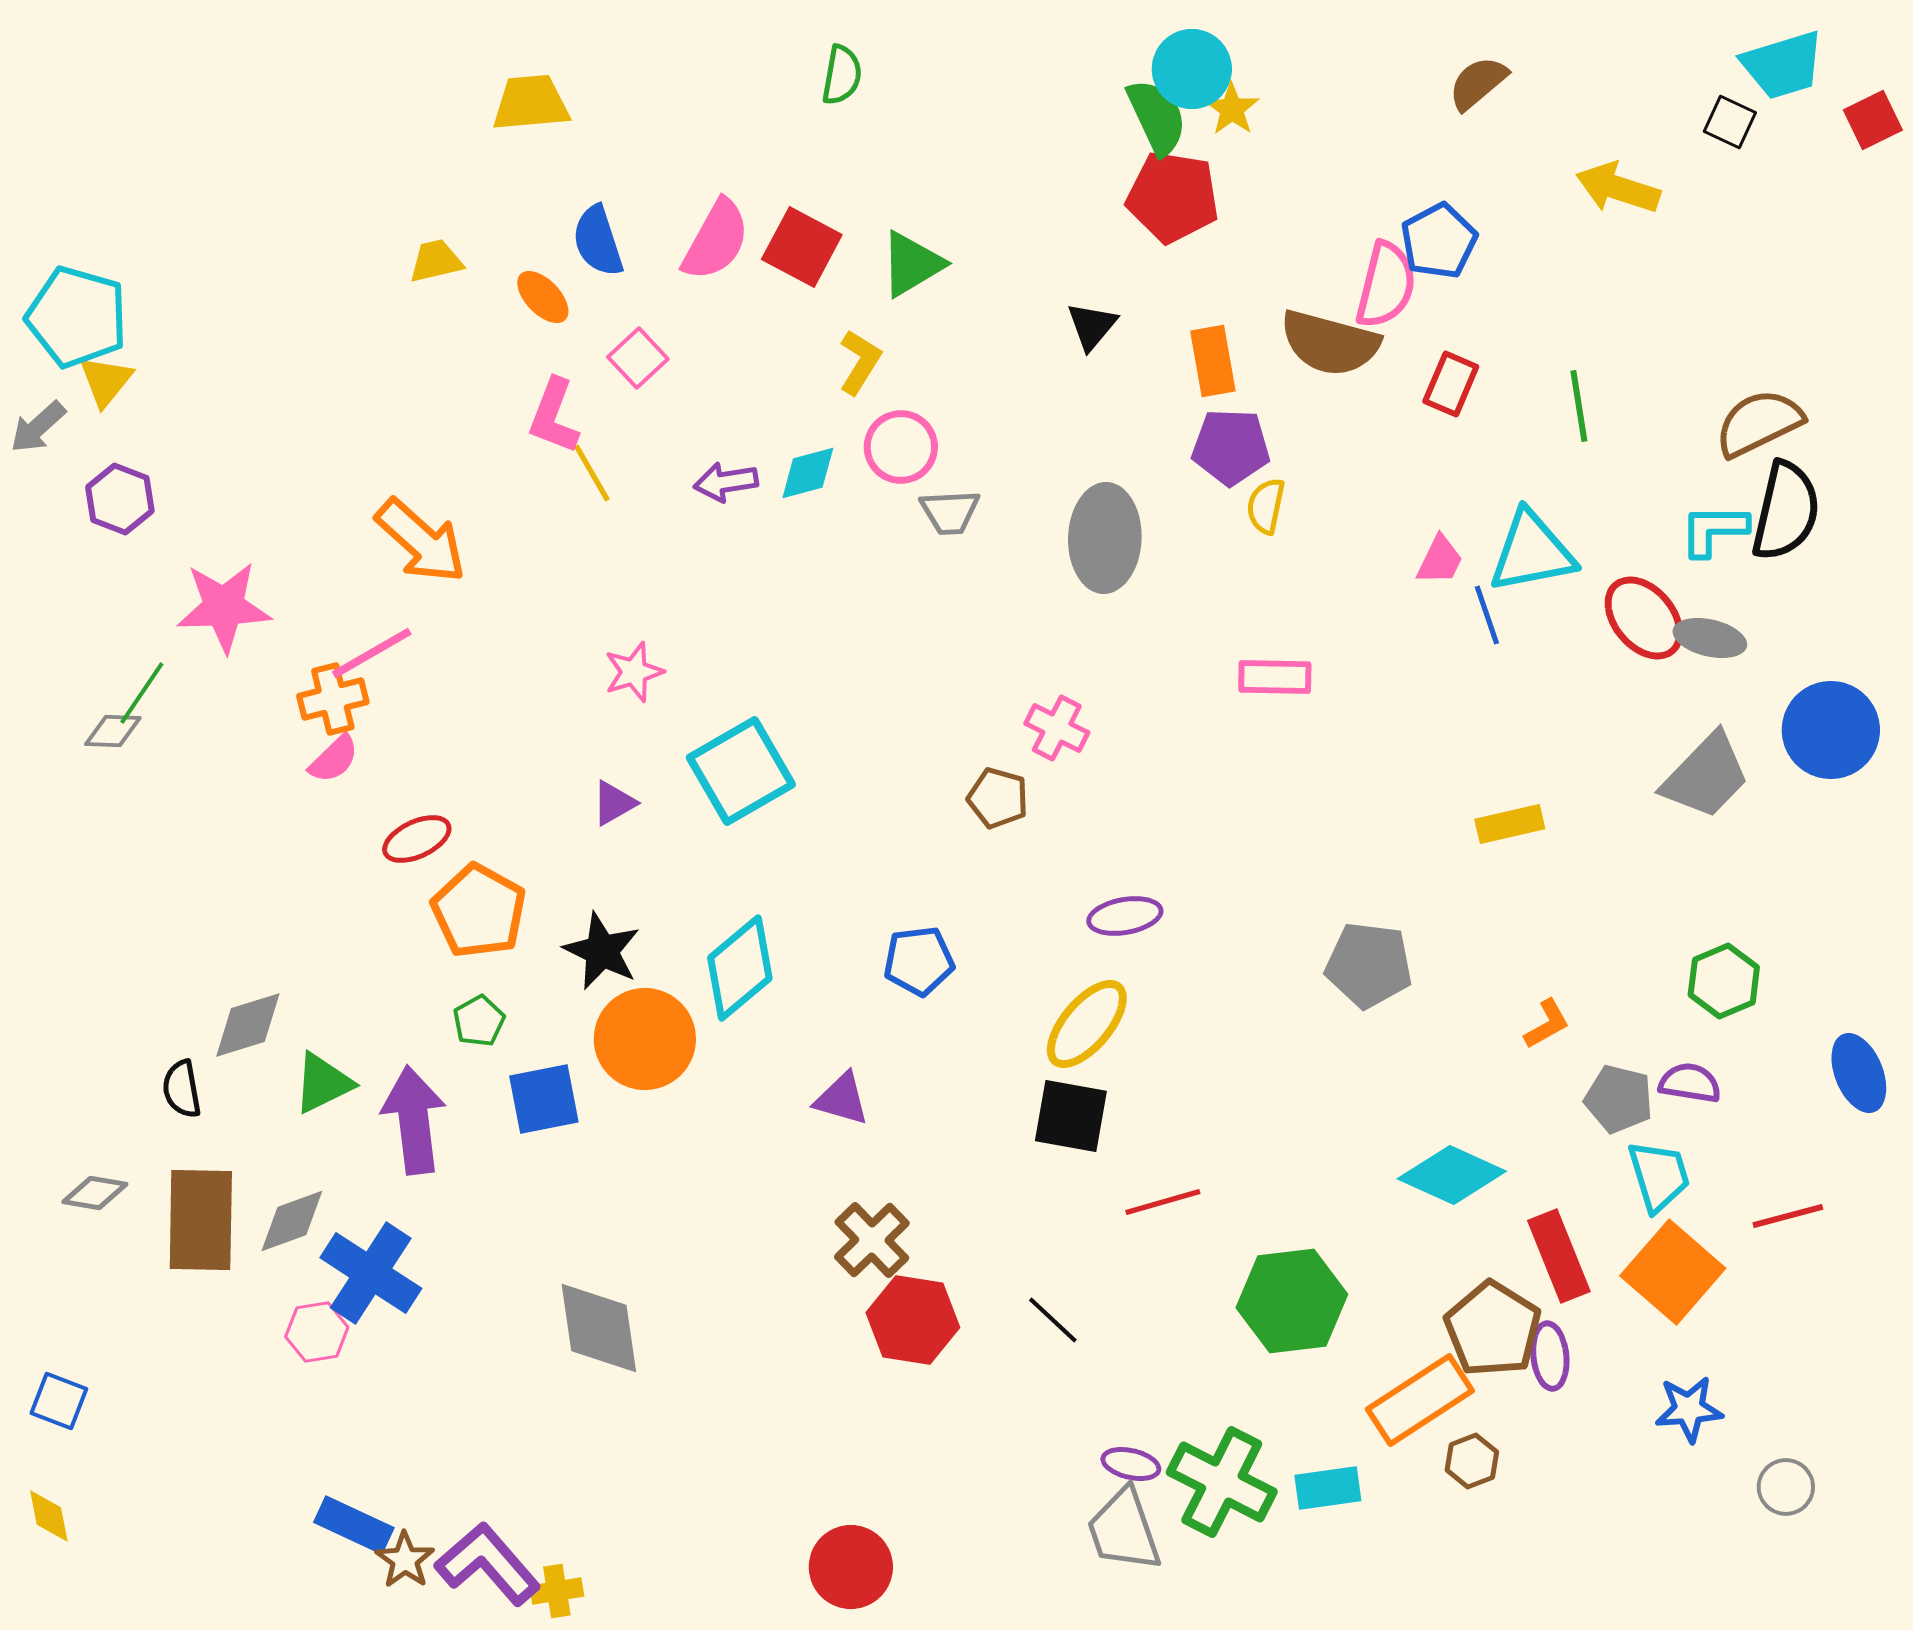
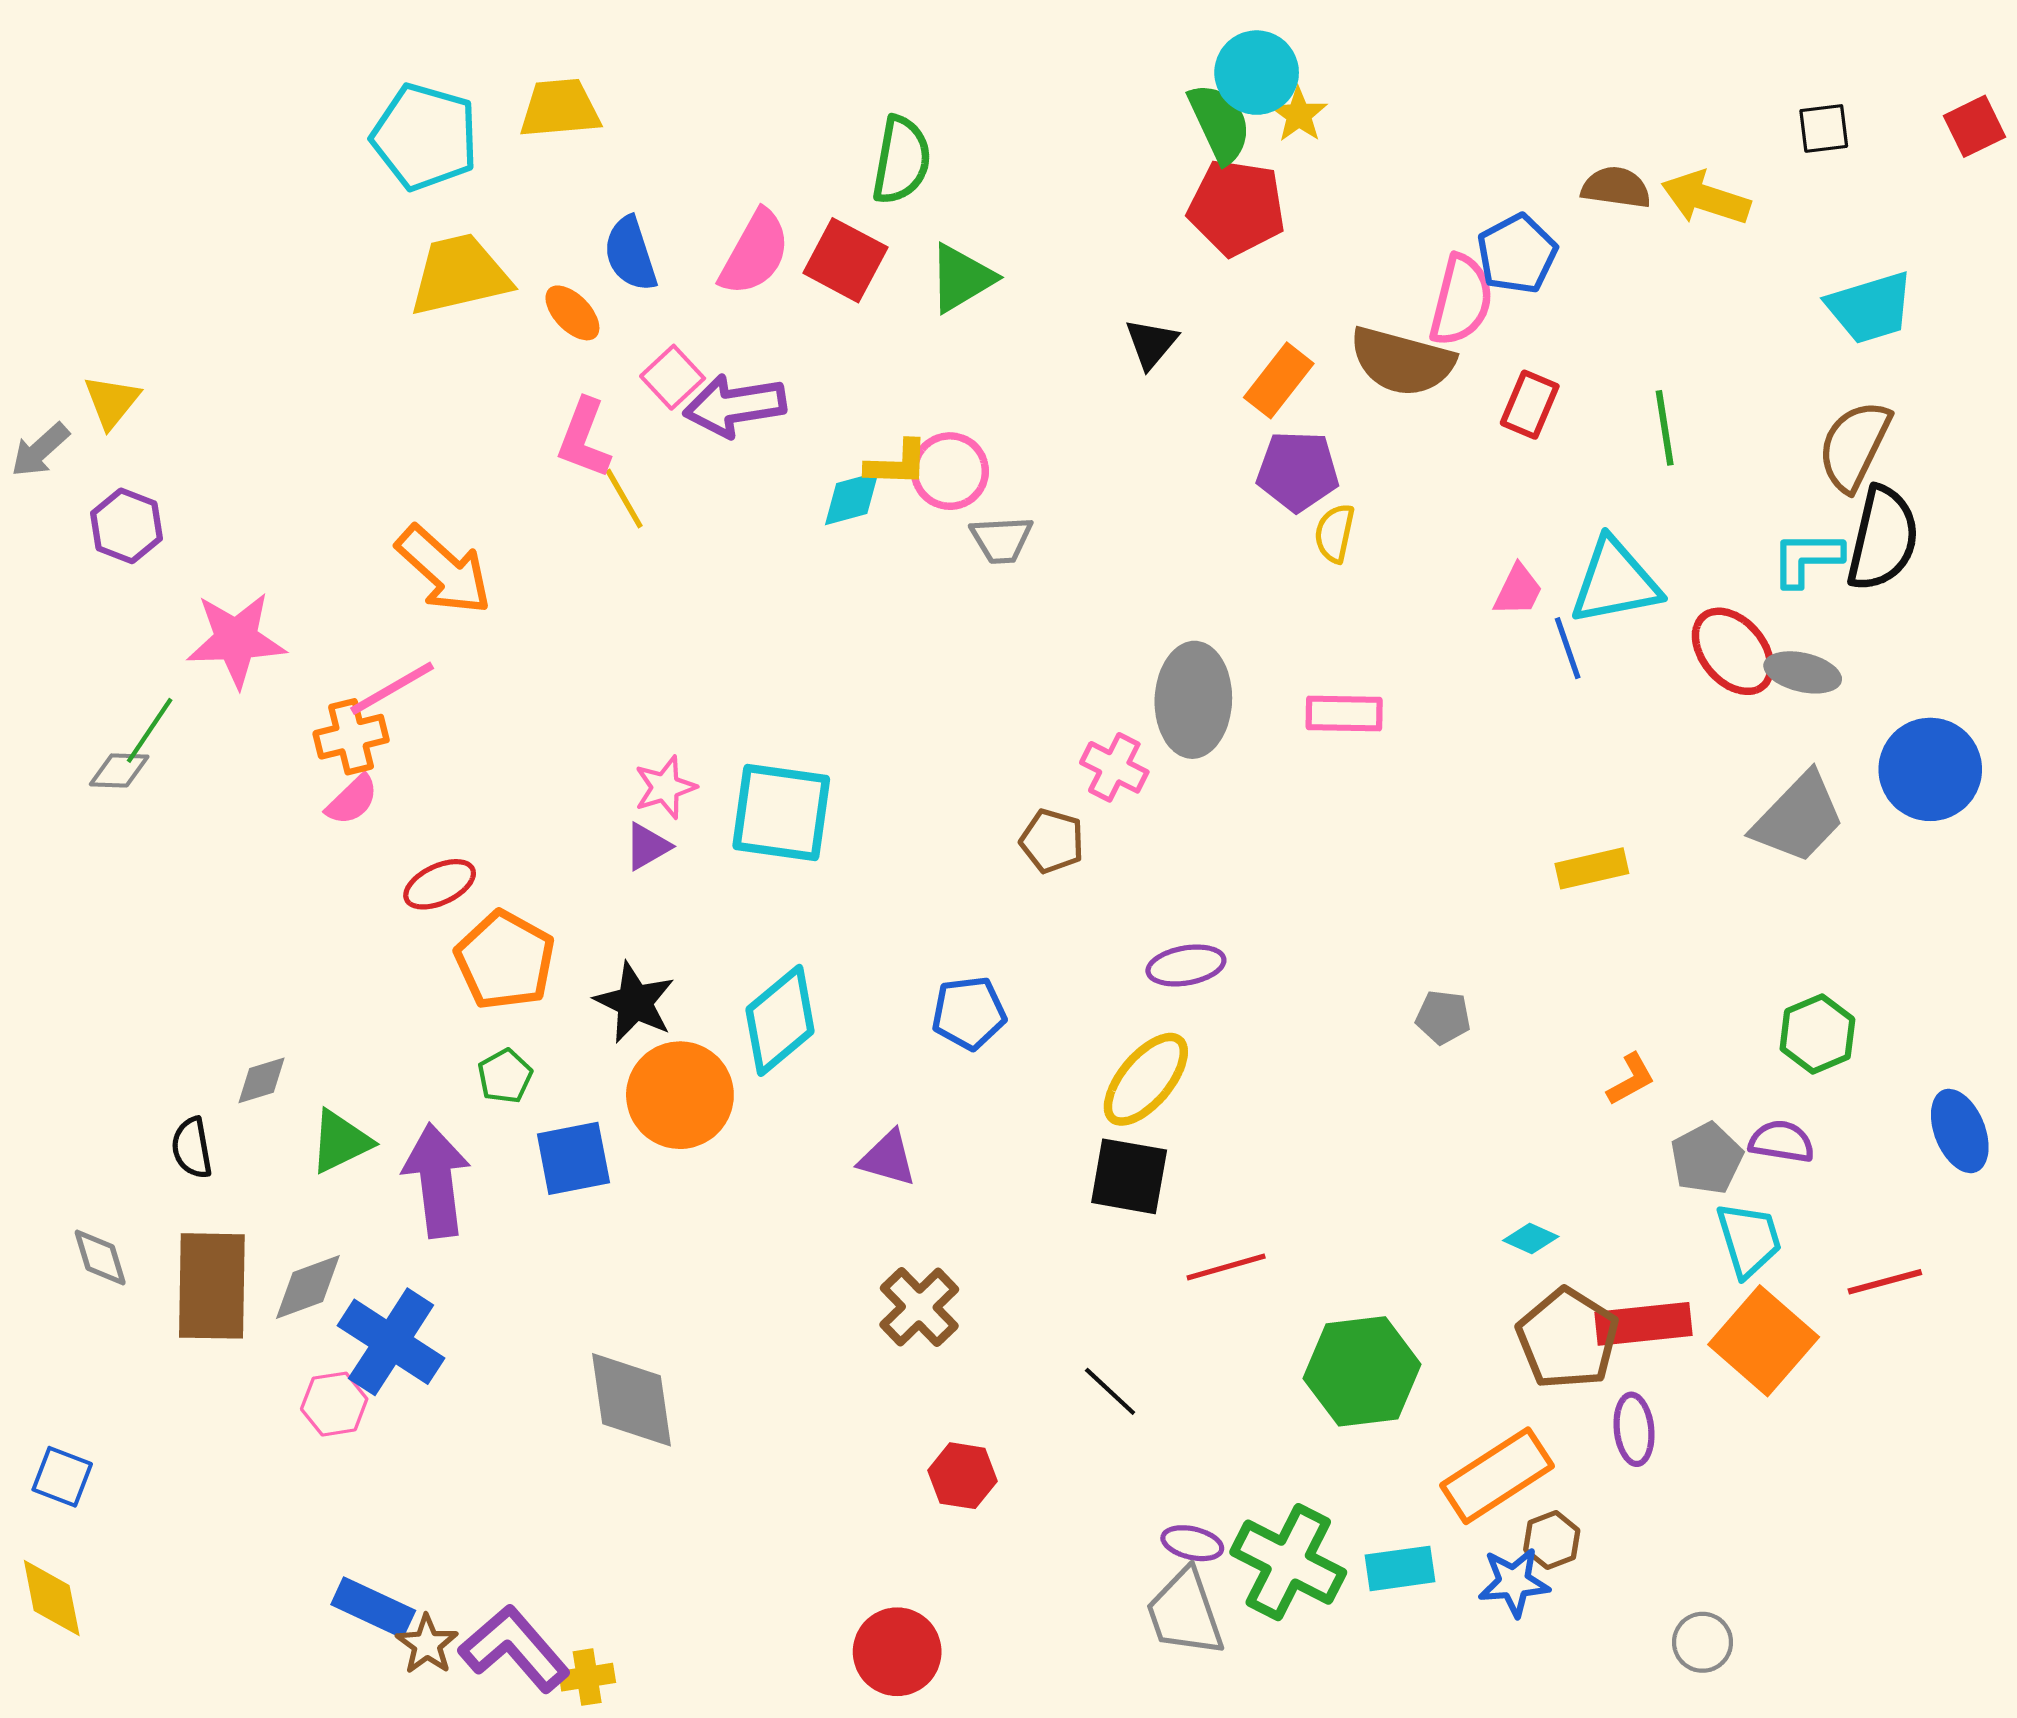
cyan trapezoid: (1783, 65) -> (1870, 308), moved
green semicircle: (842, 75) -> (901, 160), moved, size x1.4
brown semicircle: (1478, 83) -> (1616, 187), moved, turned 48
black square: (1730, 122) -> (1824, 128), turned -32
yellow trapezoid: (436, 261) -> (460, 275), size x1.8
cyan pentagon: (77, 317) -> (425, 137), moved
orange rectangle: (1213, 361) -> (1279, 380), turned 48
yellow L-shape: (860, 362) -> (897, 464), moved, turned 60
brown semicircle: (1759, 423) -> (1854, 446), turned -38
purple arrow: (726, 482) -> (735, 406), moved, size x1.5
gray ellipse: (1105, 538) -> (1193, 700), moved
pink star: (634, 672) -> (665, 787), moved
cyan square: (741, 771) -> (781, 813), turned 38
gray pentagon: (1369, 965) -> (1443, 1017), size x0.6
gray diamond: (248, 1025) -> (261, 1080), size x0.7
gray pentagon: (1619, 1099) -> (1707, 1158), turned 30
cyan diamond: (1452, 1175) -> (1531, 1239), size x0.5
gray diamond: (95, 1193) -> (100, 1257), turned 64
red rectangle: (1559, 1256) -> (1643, 1324), turned -74
red hexagon: (913, 1320) -> (962, 1476), moved, size x0.7
brown pentagon: (1493, 1329) -> (1568, 1339), moved
blue star: (1689, 1409) -> (1514, 1582), moved
gray circle: (1786, 1487) -> (1703, 1642), moved
yellow diamond: (49, 1516) -> (52, 1598), size x1.4

